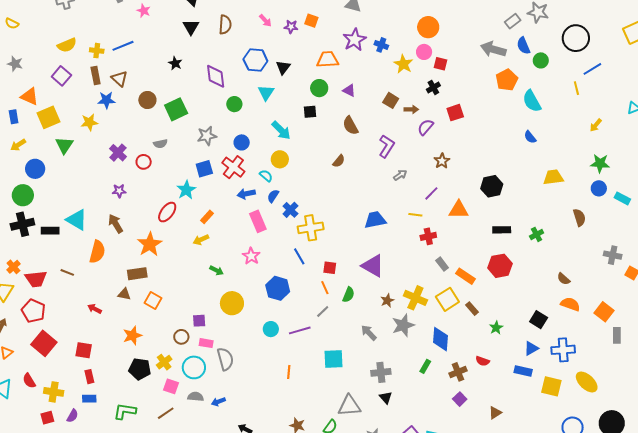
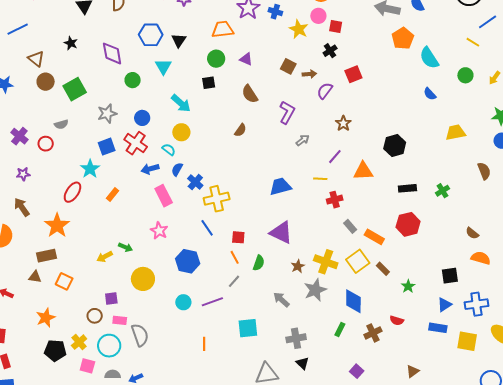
green circle: (541, 60) -> (465, 75), moved
brown triangle: (119, 79) -> (36, 59), moved
yellow line: (576, 88) -> (473, 42), turned -40
yellow arrow: (201, 240) -> (105, 257), moved
black square: (539, 320) -> (450, 276), turned -36
purple square: (460, 399) -> (357, 371), moved

